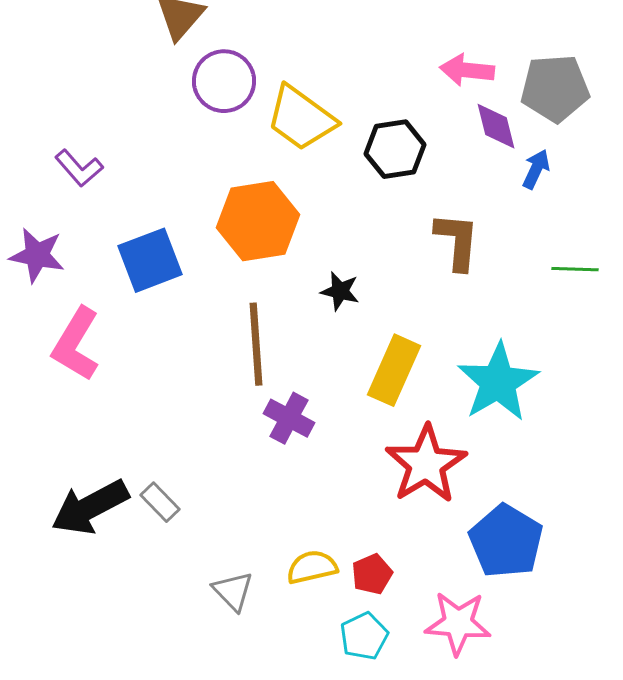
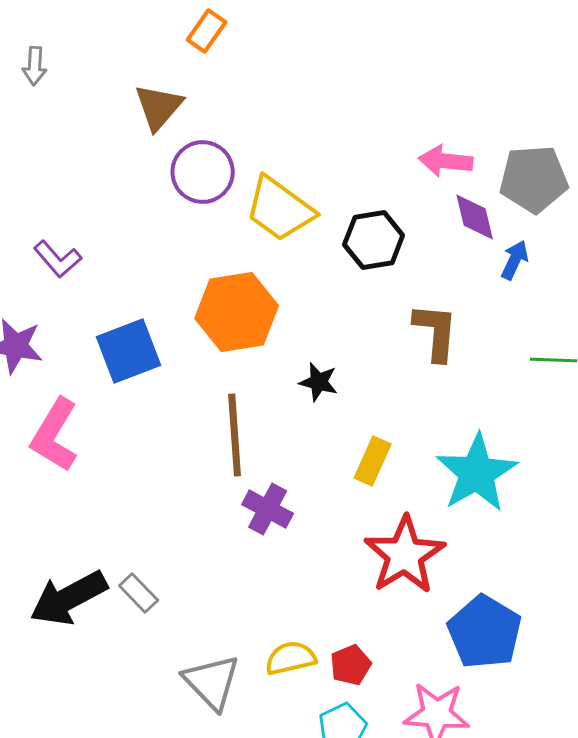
yellow rectangle: (394, 370) -> (373, 461), size x0.7
gray triangle: (233, 591) -> (212, 682), size x1.4

